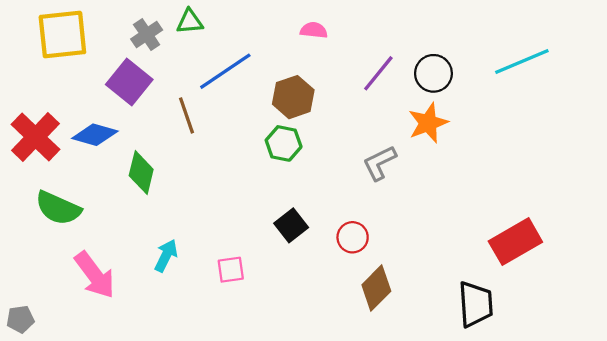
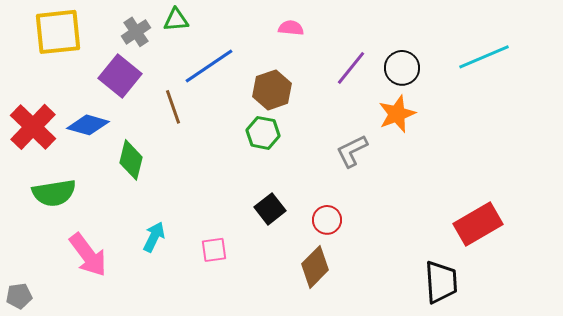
green semicircle: (58, 208) -> (54, 193), turned -33
brown diamond: (376, 288) -> (315, 267), moved

